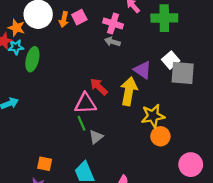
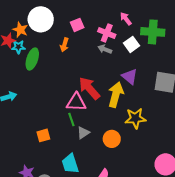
orange arrow: (64, 20) -> (64, 45), moved
white square: (171, 60) -> (132, 44), moved
red arrow: (99, 87) -> (89, 88), size x1.4
orange circle: (160, 136) -> (112, 139), moved
orange square: (45, 164) -> (43, 135), moved, turned -32

